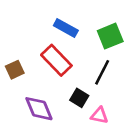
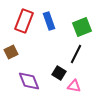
blue rectangle: (66, 28) -> (49, 21), turned 42
red rectangle: (56, 60) -> (24, 21), moved, turned 65

